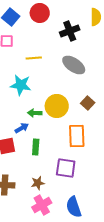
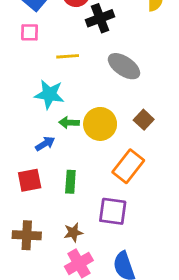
black cross: (70, 31) -> (100, 18), moved
green arrow: (35, 113) -> (69, 123), moved
blue arrow: (22, 128) -> (45, 144), moved
orange rectangle: (77, 136) -> (128, 166), turned 40

